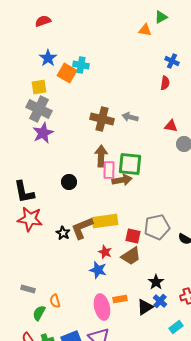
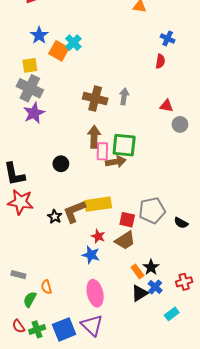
cyan cross: (81, 65) -> (73, 43), turned 35
gray arrow: (130, 117) -> (124, 96), turned 84
orange rectangle: (120, 299) -> (138, 271), moved, turned 64

